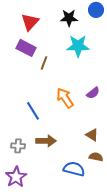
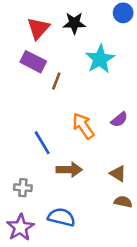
black star: (69, 18) -> (74, 23), moved
cyan star: (78, 46) -> (100, 59), turned -30
brown arrow: (46, 141) -> (69, 170), moved
blue semicircle: (74, 169) -> (61, 217), moved

